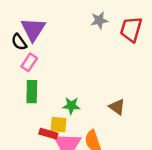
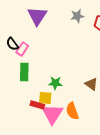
purple triangle: (33, 29) -> (37, 16), moved
black semicircle: (19, 42) -> (12, 44), moved

